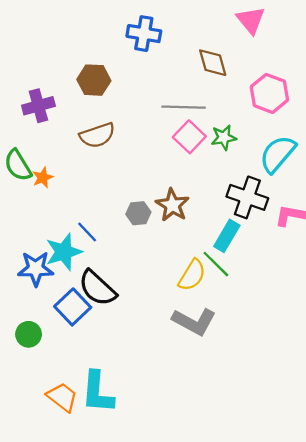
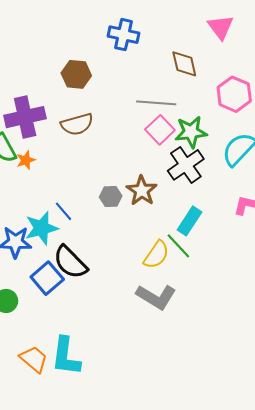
purple cross: (38, 106) -> (25, 117), moved, size x1.4
green star: (224, 138) -> (191, 132), size x1.4
black cross: (247, 197) -> (186, 165), moved, turned 33

